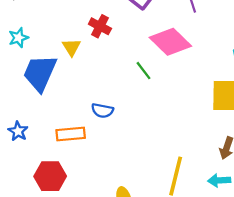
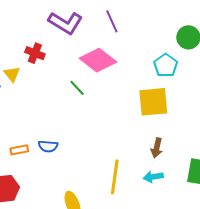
blue semicircle: (102, 111) -> (48, 146), moved
orange rectangle: (71, 134) -> (19, 150), size x0.7

